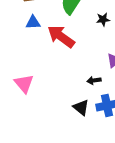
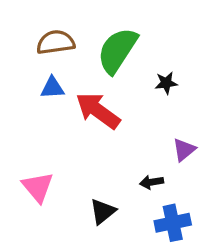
black triangle: (81, 107) -> (103, 211), moved, turned 42

